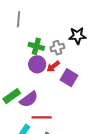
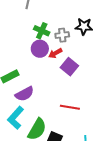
purple semicircle: (29, 99) -> (24, 94), moved
red line: (42, 117) -> (70, 107), moved

